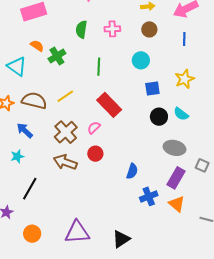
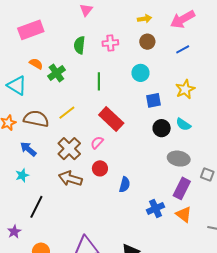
blue line: (184, 39) -> (183, 49), turned 64
blue semicircle: (132, 171) -> (125, 185), moved

